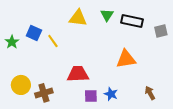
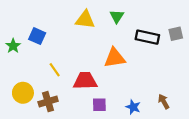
black rectangle: (132, 21) -> (147, 37), moved
yellow line: (53, 41) -> (55, 70), moved
orange triangle: (126, 59) -> (115, 58), moved
blue star: (111, 94) -> (133, 107), moved

